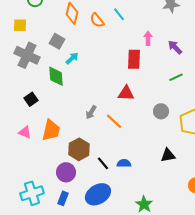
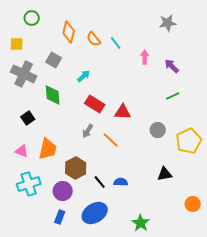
cyan line: (119, 14) -> (116, 43), moved
cyan arrow: (72, 58) -> (84, 76), moved
red rectangle: (134, 59) -> (95, 104), moved, turned -60
cyan cross: (32, 193) -> (29, 184), moved

